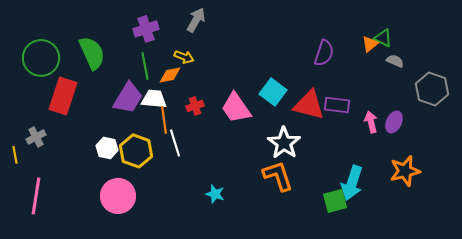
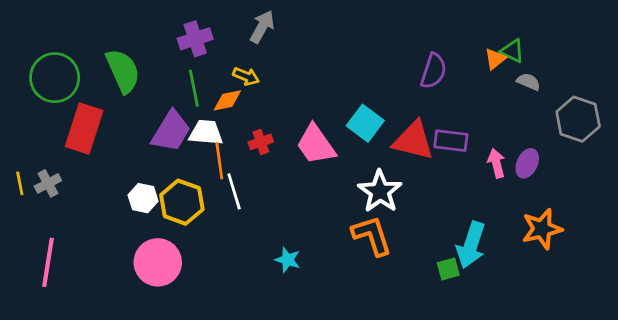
yellow line: (15, 155) -> (20, 183), moved
green square: (335, 201) -> (448, 269), size x0.7

